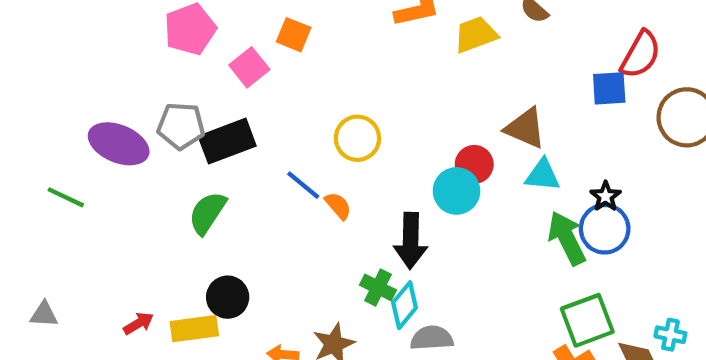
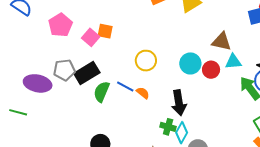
orange square: (294, 35) -> (105, 31), moved
red circle: (474, 164) -> (211, 70), moved
cyan circle: (456, 191) -> (190, 63), moved
green semicircle: (207, 213) -> (102, 92), moved

